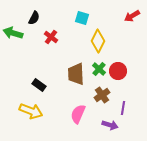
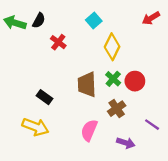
cyan square: (82, 18) -> (94, 20), turned 32
green arrow: (13, 33) -> (15, 23), moved
purple line: (123, 108) -> (152, 125), moved, turned -64

